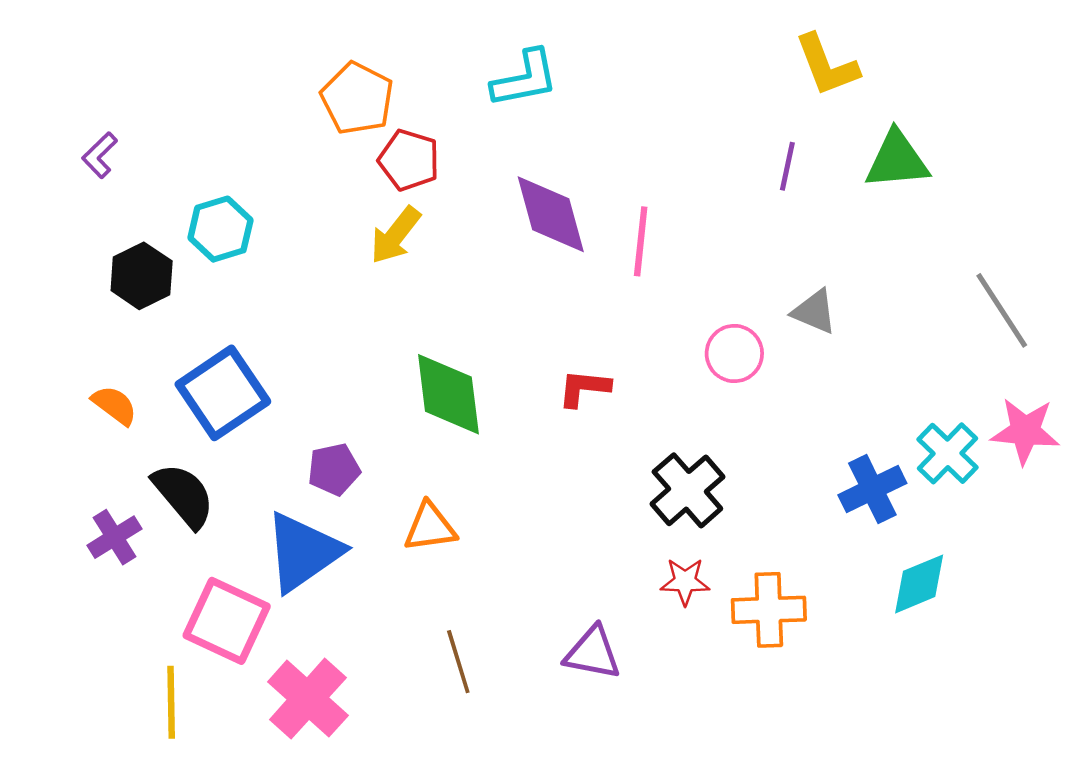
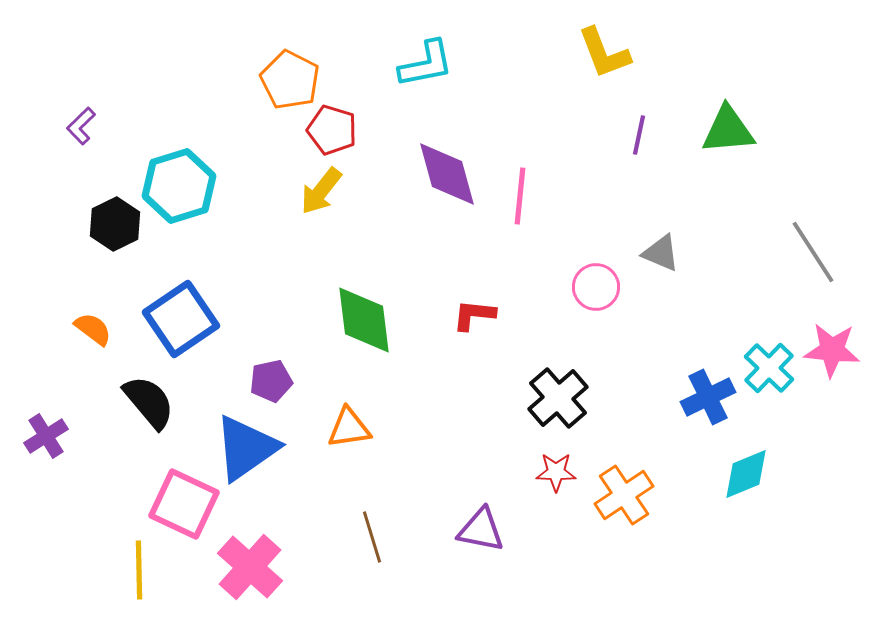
yellow L-shape: (827, 65) -> (604, 53), moved
cyan hexagon: (220, 229) -> (179, 186), size x1.4
purple cross: (114, 537) -> (46, 436), moved
orange cross: (769, 610) -> (624, 495), turned -32

